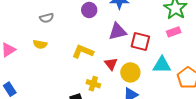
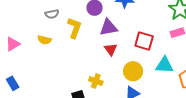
purple triangle: (118, 31) -> (109, 27), moved
yellow L-shape: (83, 52) -> (74, 28), moved, turned 85
red triangle: (111, 64) -> (111, 49), moved

